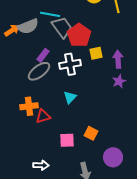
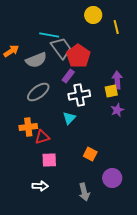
gray semicircle: (28, 26) -> (36, 60), moved
yellow square: (96, 53) -> (111, 91), moved
purple rectangle: (43, 55) -> (68, 76), moved
white cross: (70, 64) -> (79, 95), moved
purple star: (119, 81) -> (117, 110), moved
pink square: (67, 140) -> (49, 160), moved

